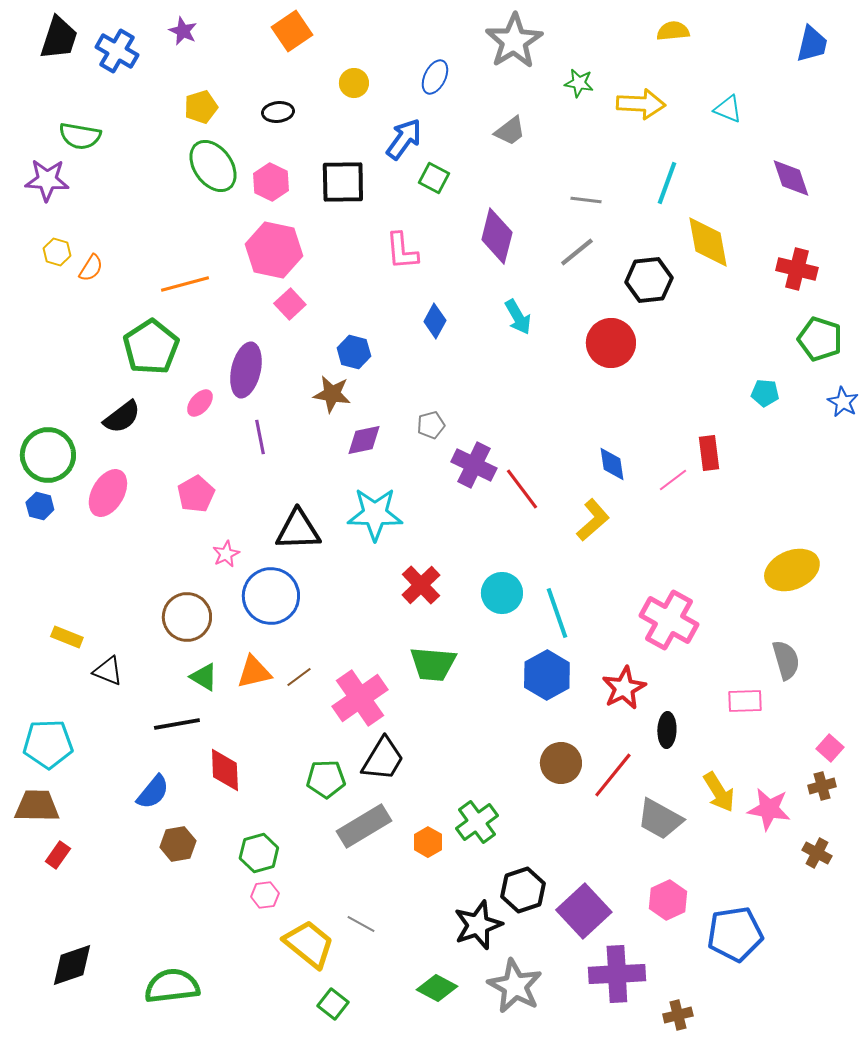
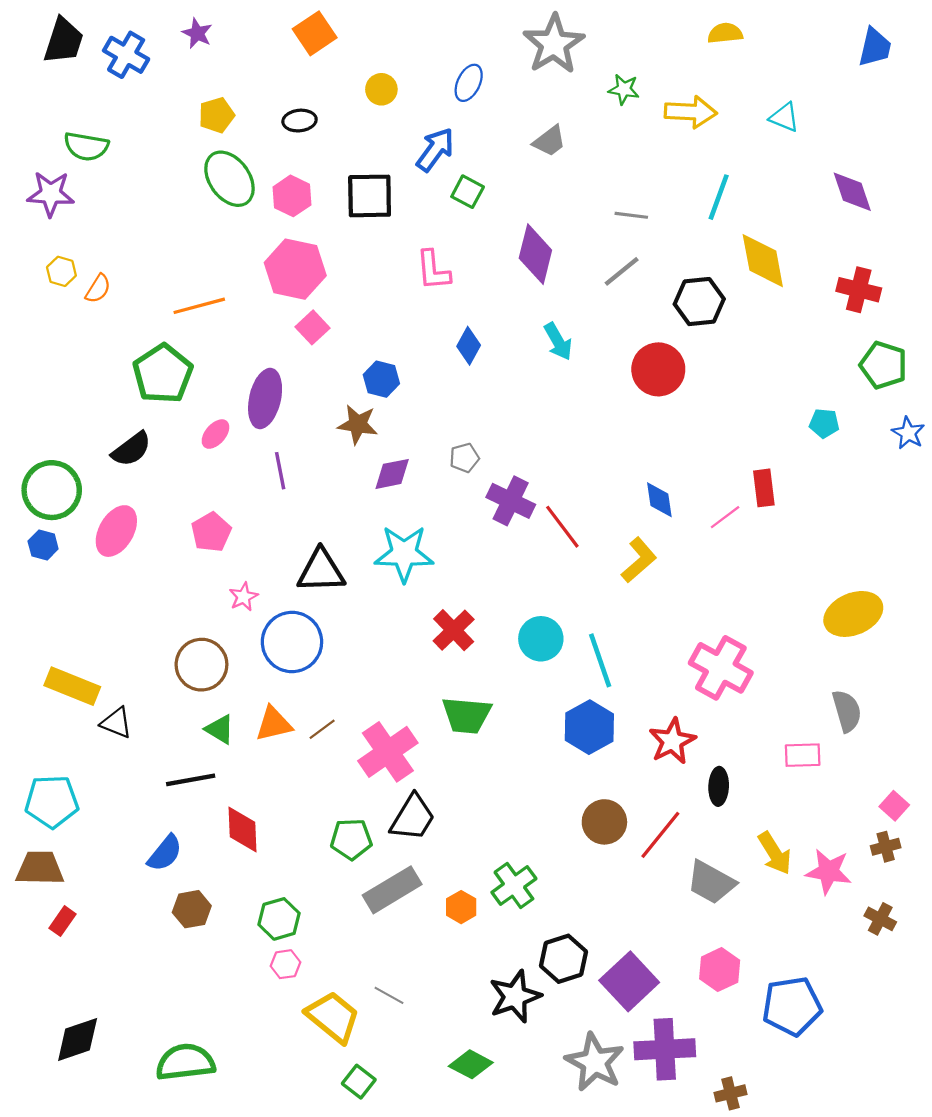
yellow rectangle: (67, 637) -> (72, 686), size x1.6
gray star: (515, 986) -> (595, 1062), moved

